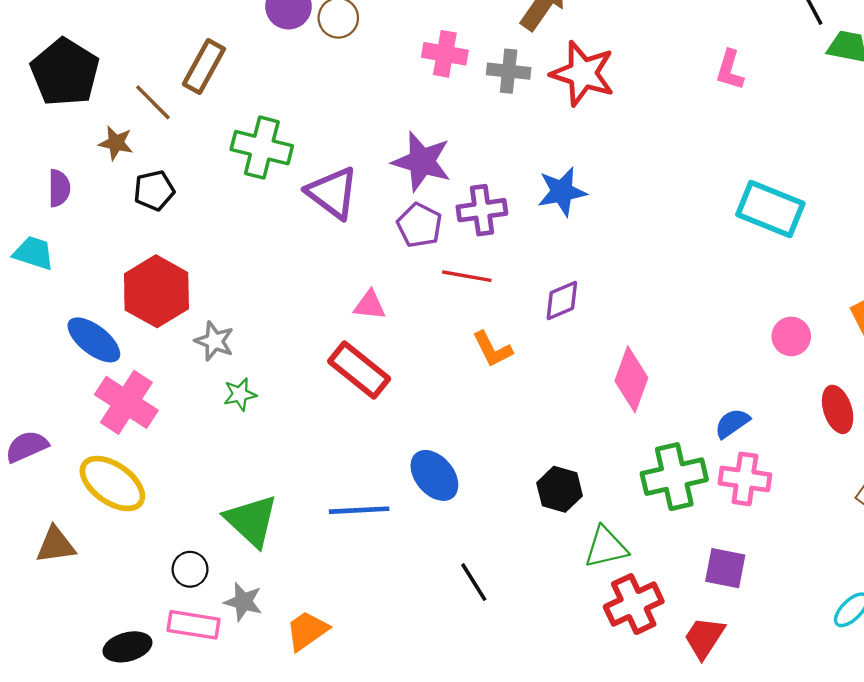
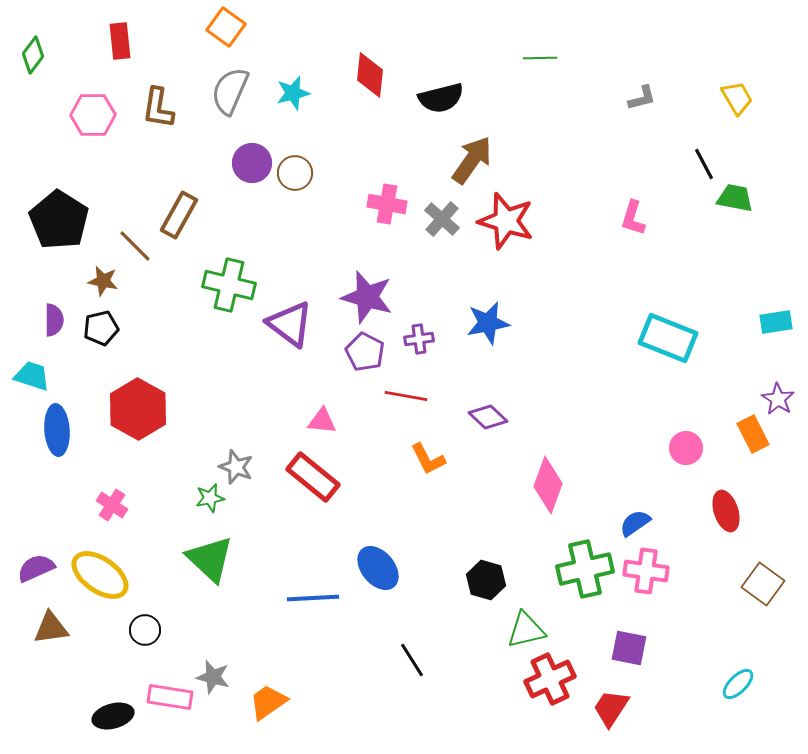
gray cross: (509, 71) -> (442, 219), turned 36
black pentagon: (154, 190) -> (101, 328), moved
purple cross: (482, 210) -> (419, 339), size x0.7
purple diamond: (562, 301) -> (488, 417), turned 66
blue ellipse: (94, 340) -> (57, 430), moved, turned 48
gray star: (214, 341) -> (236, 467), moved
pink cross: (126, 402) -> (112, 505), size x0.6
purple semicircle: (27, 446) -> (36, 568), moved
green triangle: (251, 521) -> (210, 559), moved
black circle: (190, 569) -> (145, 630), moved

